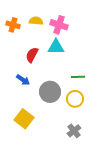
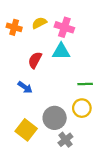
yellow semicircle: (36, 21) -> (39, 23), turned -32
gray circle: (50, 92) -> (55, 118), moved
gray cross: (74, 131) -> (65, 140), moved

